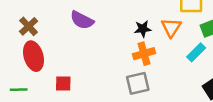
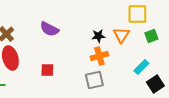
cyan rectangle: (196, 52) -> (141, 67), moved
red square: (63, 83) -> (47, 70), moved

